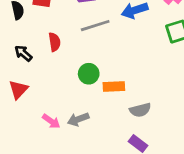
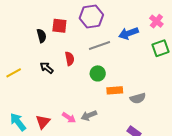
green circle: (89, 74) -> (98, 73), moved
red triangle: (18, 90) -> (43, 122), moved
gray semicircle: (140, 110) -> (138, 98), moved

